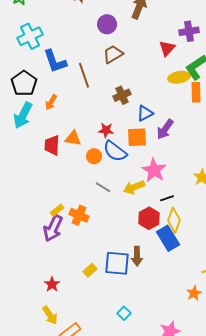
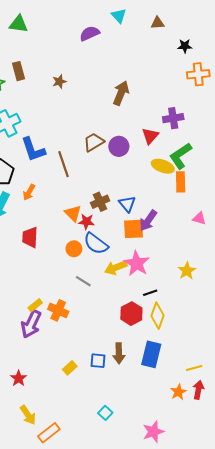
purple circle: (107, 24) -> (119, 146), moved
yellow ellipse: (179, 77) -> (163, 166), turned 30
brown cross: (122, 95) -> (100, 202), moved
blue triangle: (145, 113) -> (127, 204), turned -42
orange square: (137, 137) -> (133, 229), moved
orange triangle: (73, 138) -> (73, 213), moved, turned 36
yellow arrow: (134, 187) -> (116, 268), moved
blue rectangle: (168, 238) -> (151, 354), moved, turned 45
blue square: (117, 263) -> (98, 361), size x0.6
red star: (52, 284) -> (19, 378), moved

